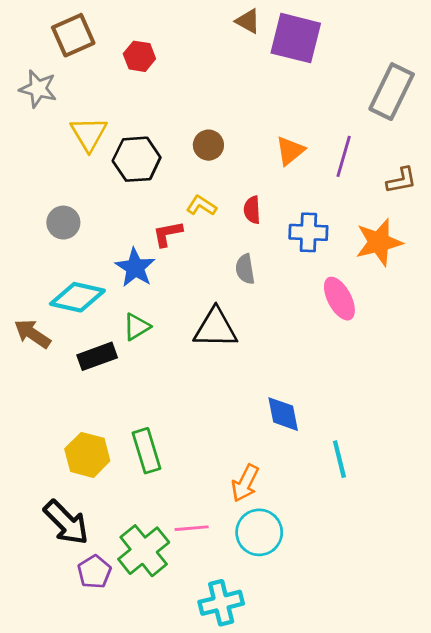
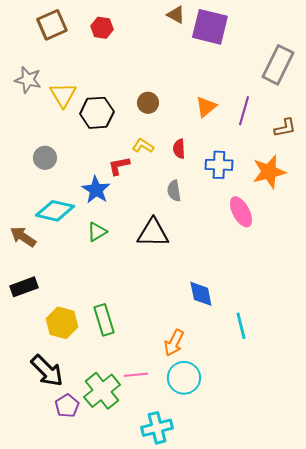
red hexagon: (139, 56) -> (102, 28), moved
gray star: (38, 89) -> (28, 80), moved
black rectangle: (97, 356) -> (24, 287), moved

